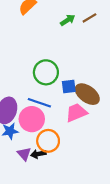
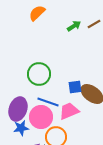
green circle: (46, 72) -> (39, 74), moved
pink trapezoid: (76, 113) -> (69, 111), moved

